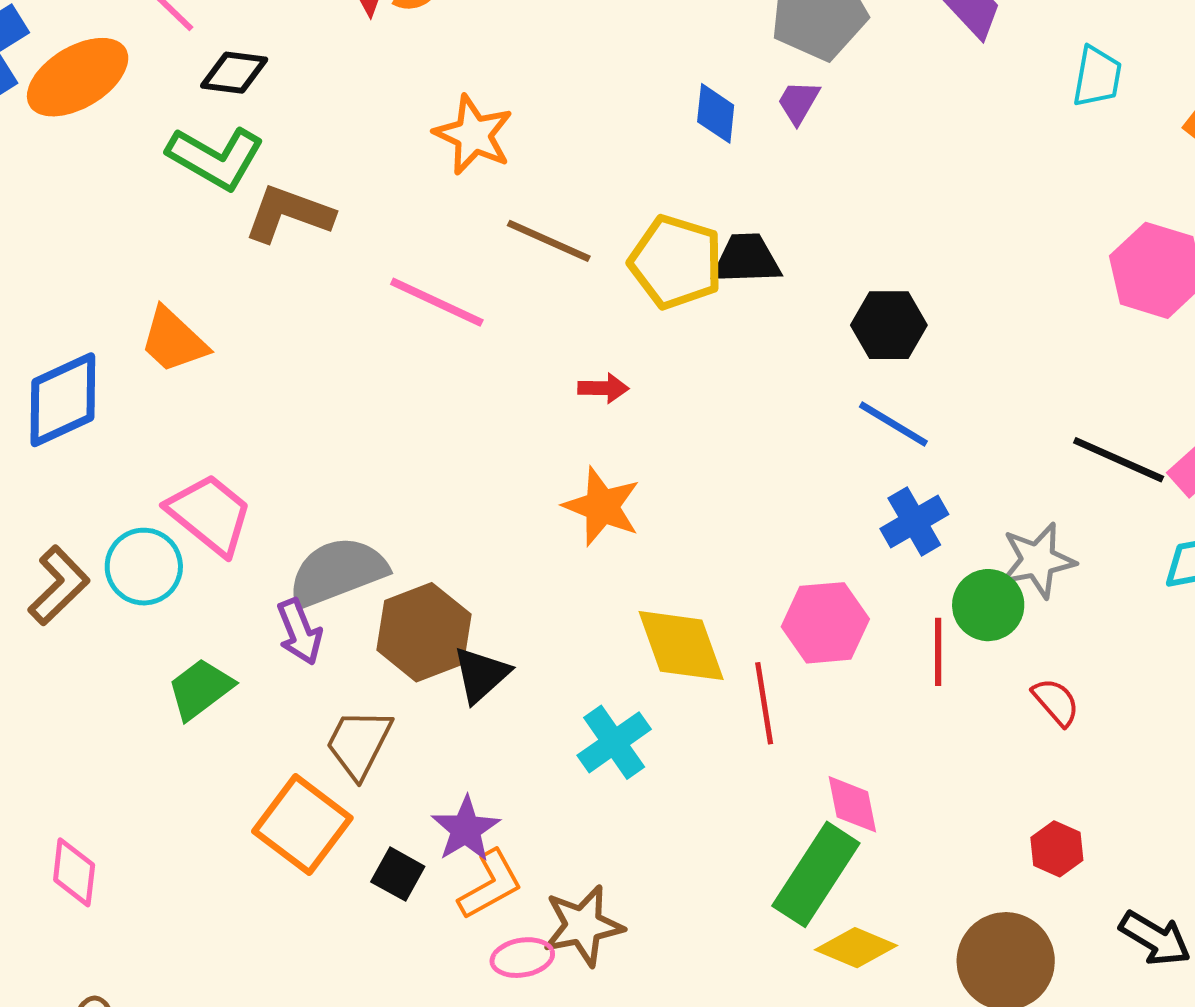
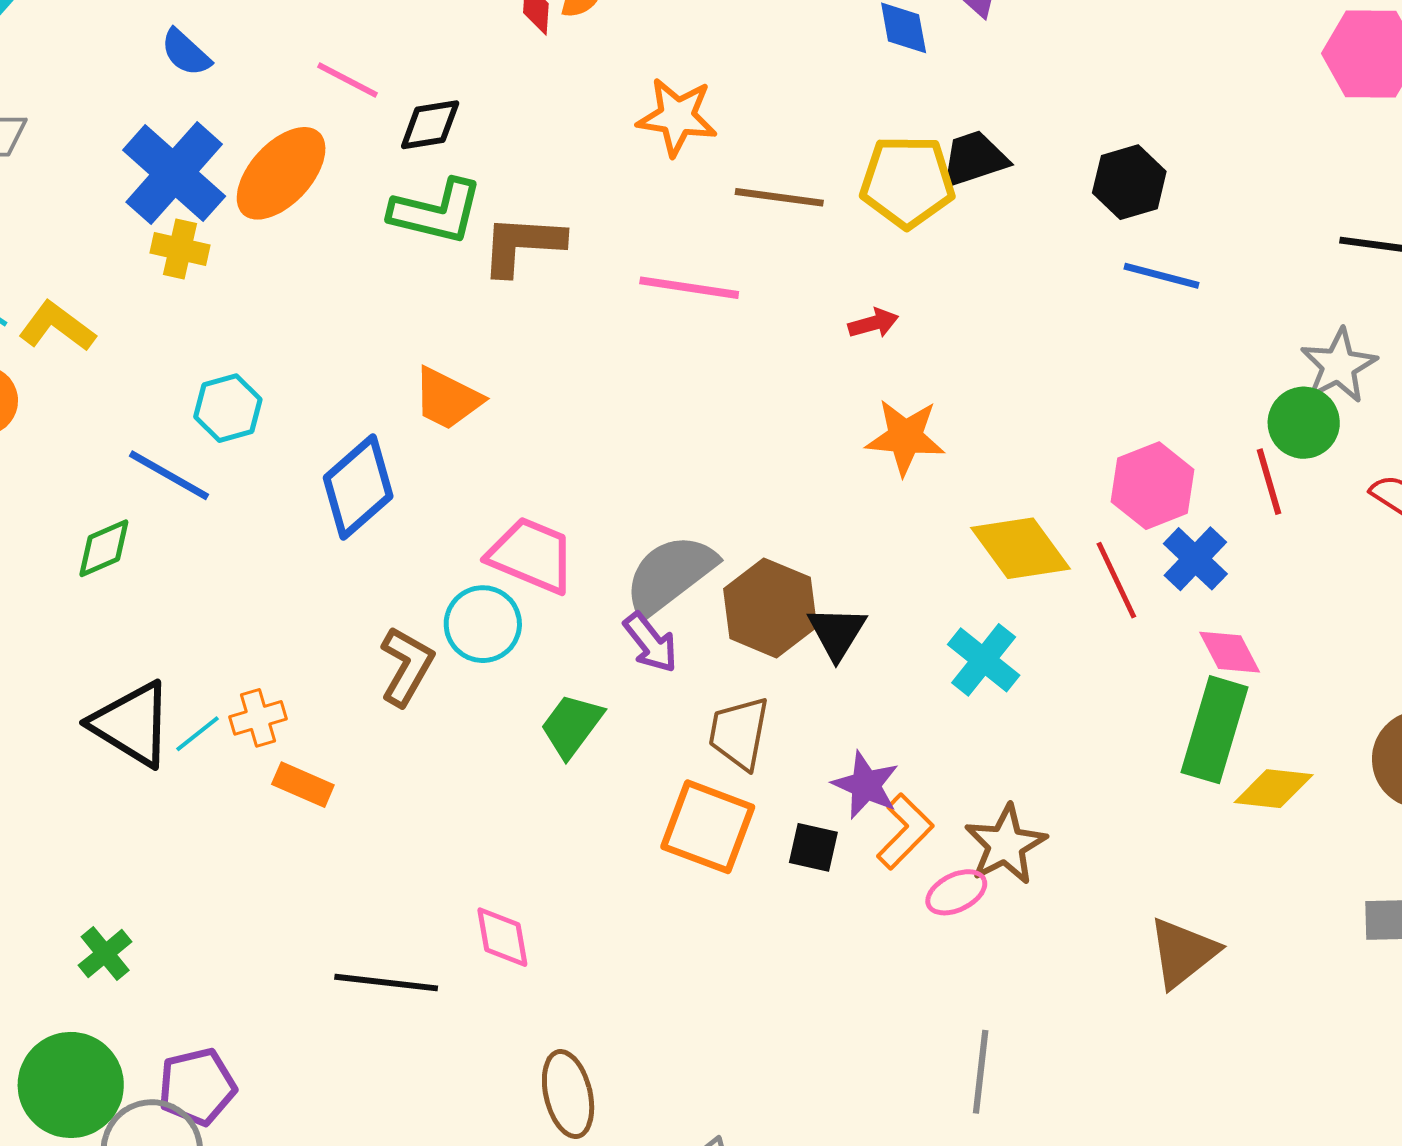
blue cross: (914, 522) -> (1195, 559), moved

